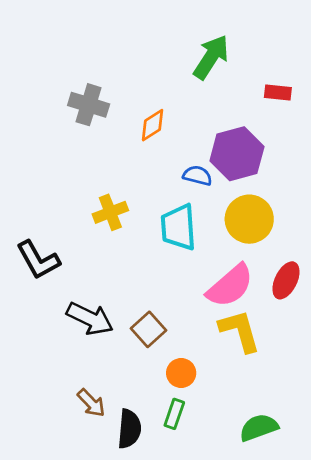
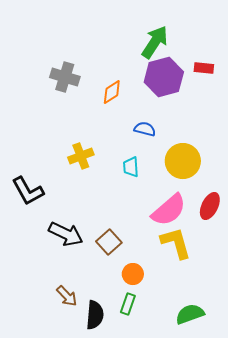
purple hexagon: (237, 154) -> (164, 77), moved
cyan trapezoid: (178, 227) -> (131, 167), size x0.6

